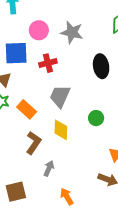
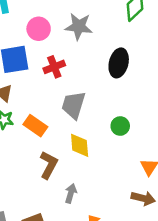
black ellipse: (101, 66) -> (119, 63), turned 30

